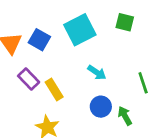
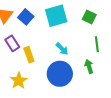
green line: (143, 83) -> (97, 44), moved
blue circle: (101, 107) -> (60, 74), size x1.6
green arrow: (125, 116) -> (89, 66), moved

